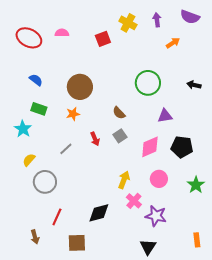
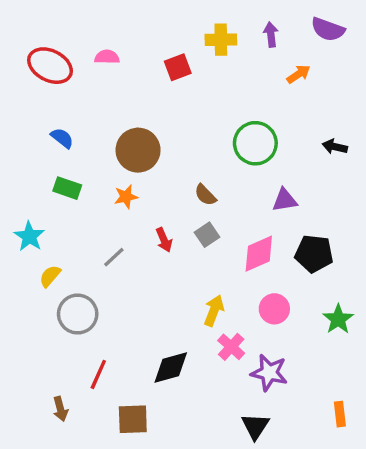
yellow cross: (128, 23) -> (221, 40), turned -30
cyan star: (23, 129) -> (29, 236), moved

